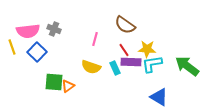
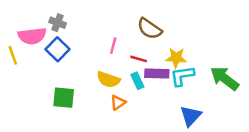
gray cross: (54, 29) -> (58, 23), moved
red line: (124, 50) -> (139, 59), moved, turned -40
blue square: (37, 52) -> (58, 49), moved
orange triangle: (68, 86) -> (118, 103), moved
blue triangle: (159, 97) -> (191, 116), turned 42

